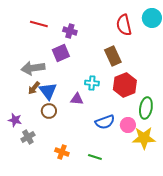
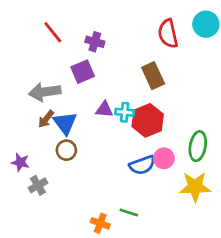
red line: (39, 24) -> (53, 32), turned 36
red hexagon: (125, 85) -> (148, 120), moved
purple triangle: (77, 99) -> (104, 110), moved
pink circle: (128, 125) -> (164, 158), moved
orange cross: (62, 152) -> (100, 223), moved

